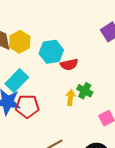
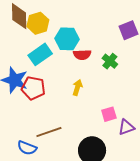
cyan rectangle: (17, 80) -> (40, 54), moved
green cross: (85, 91) -> (110, 61), moved

